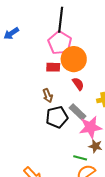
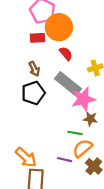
gray rectangle: (78, 112) -> (68, 84), size x1.4
black pentagon: (57, 117) -> (33, 93), moved

